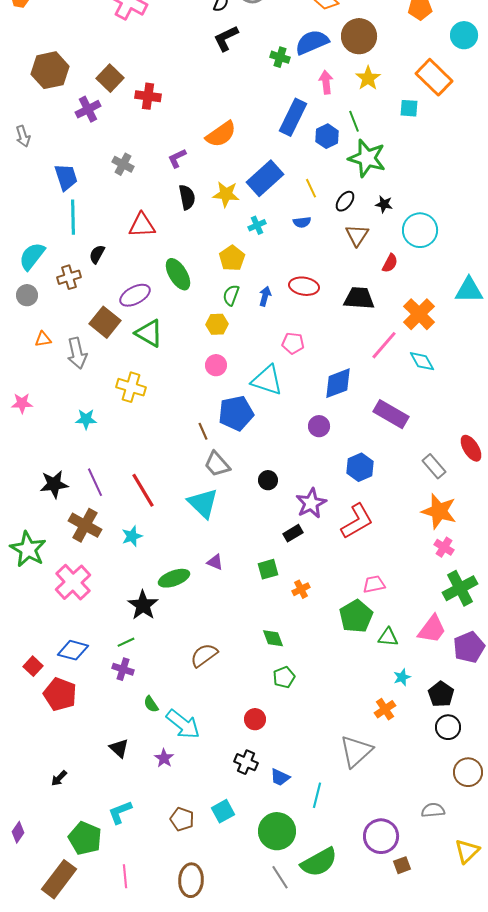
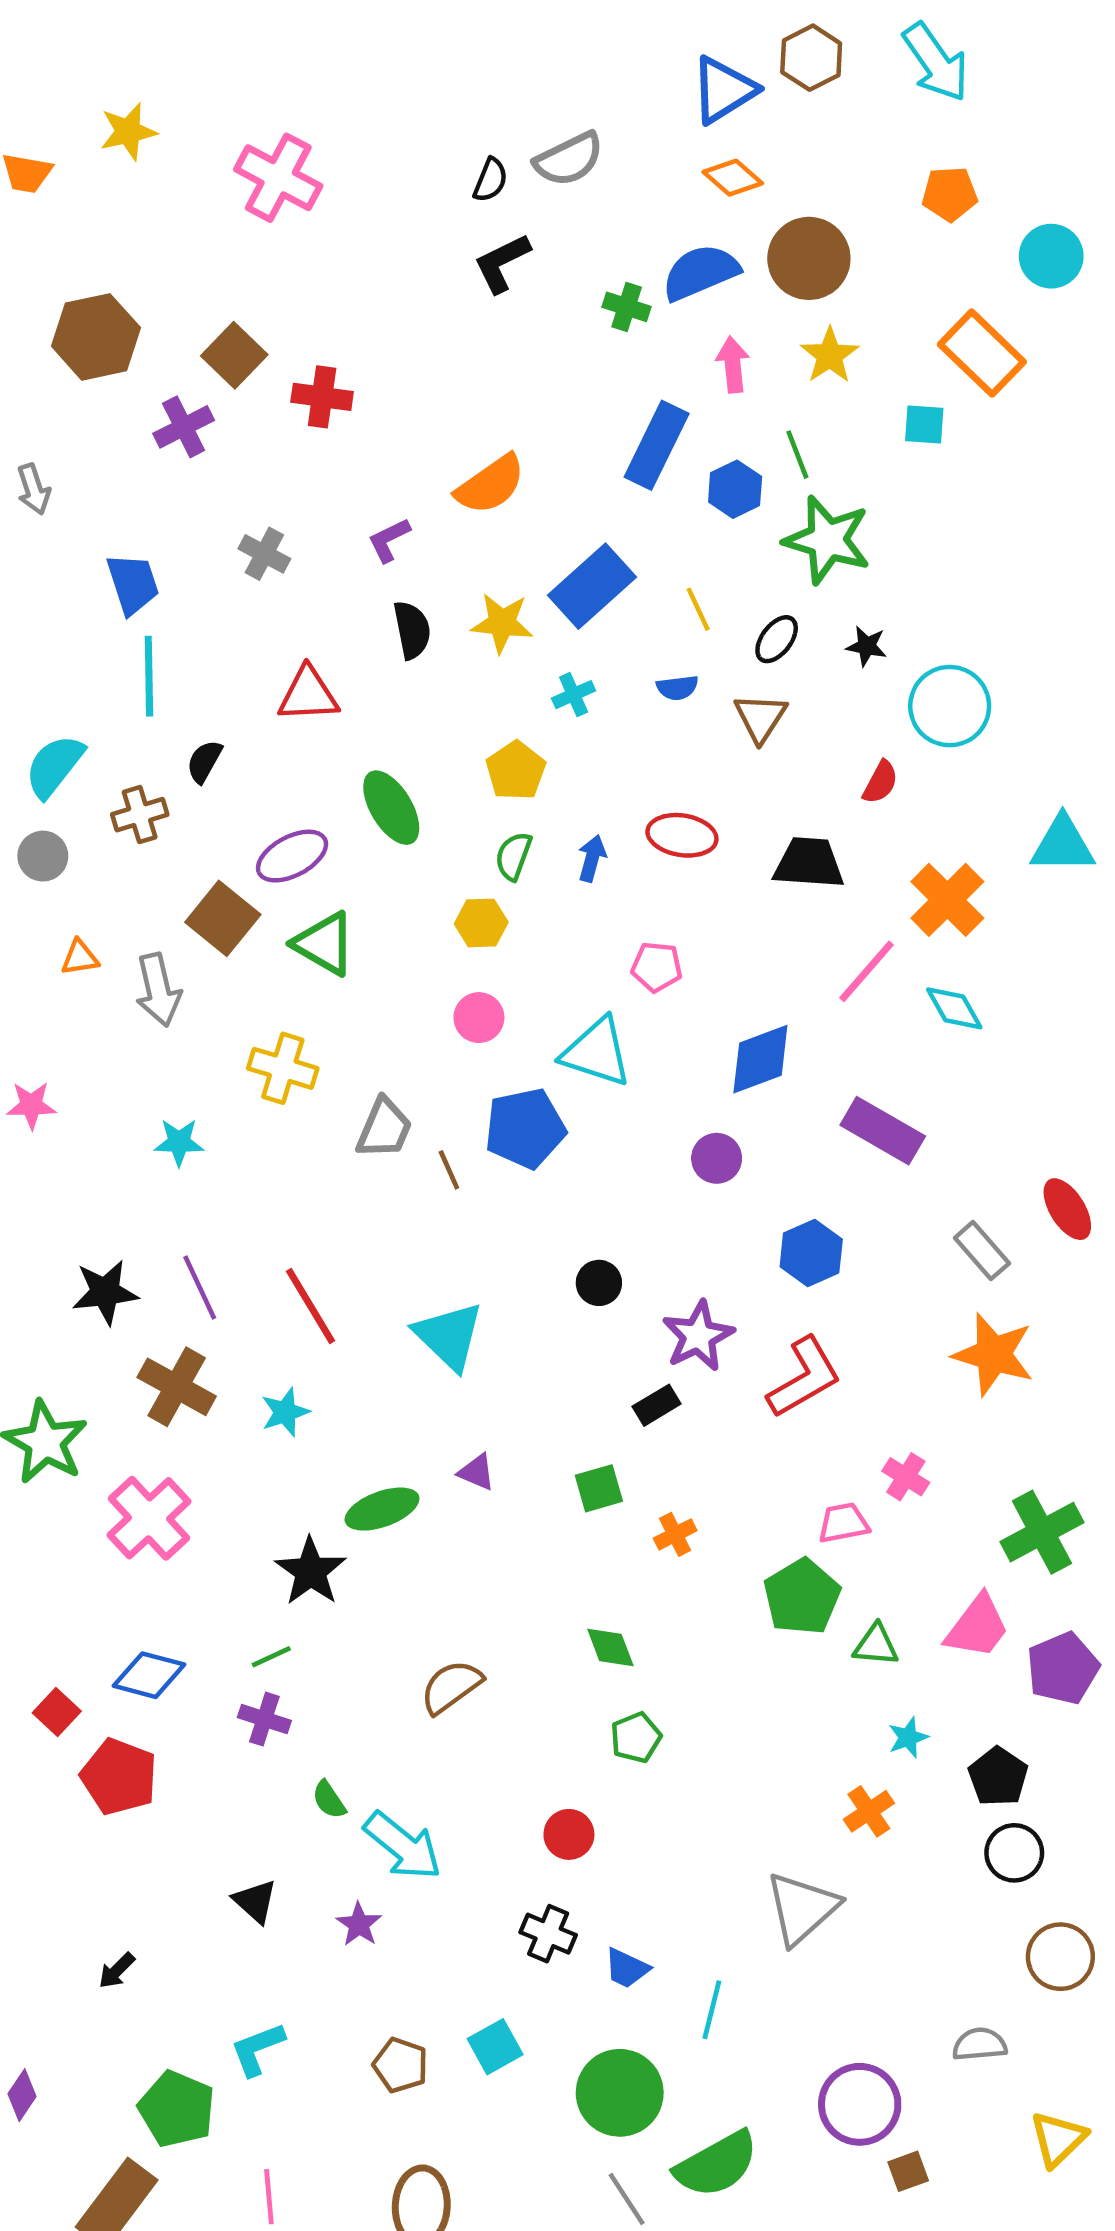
brown triangle: (357, 235) -> (760, 718), moved
gray trapezoid: (217, 464) -> (384, 1128), moved, turned -116
pink cross: (444, 547) -> (906, 1477), moved

